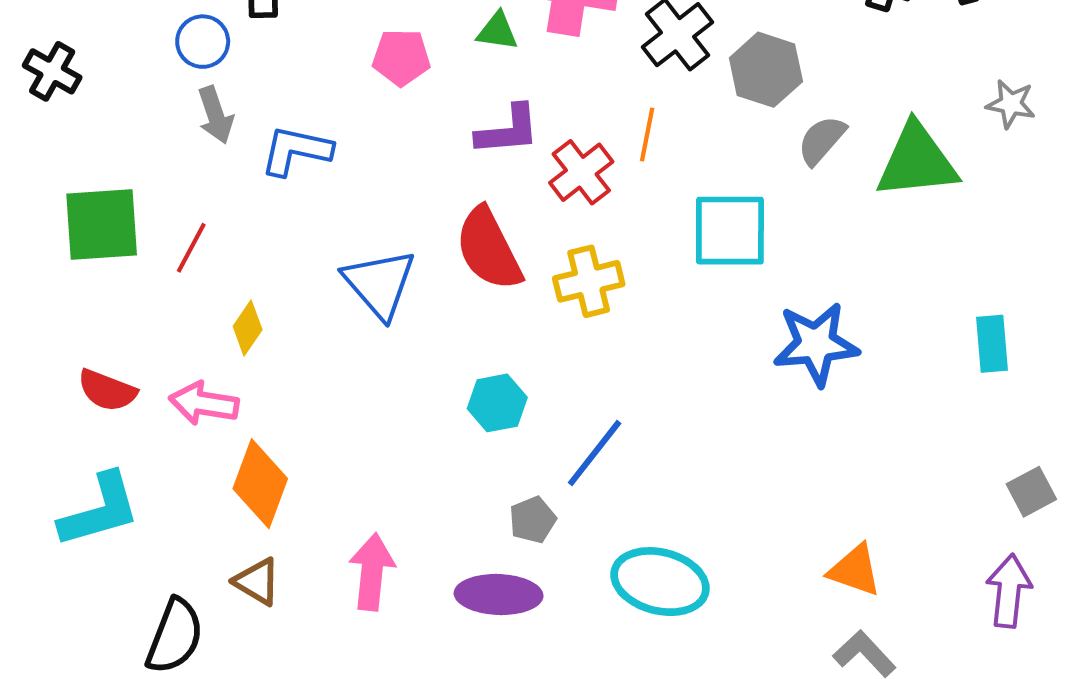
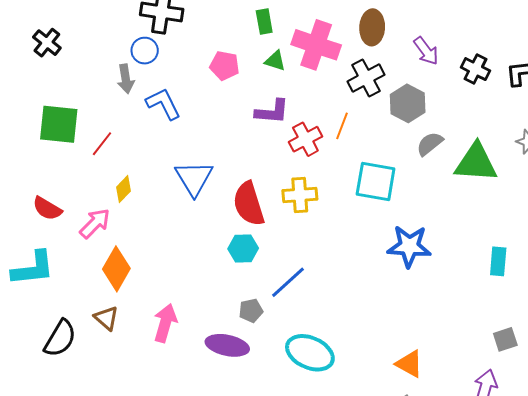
blue circle: (203, 42) -> (145, 51), moved
blue L-shape: (296, 151) -> (163, 104), turned 42
red semicircle: (489, 249) -> (249, 204), moved
pink arrow: (204, 403) -> (95, 223), turned 116

